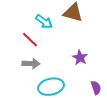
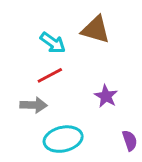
red line: (30, 40) -> (50, 75), moved, turned -72

